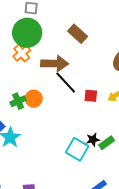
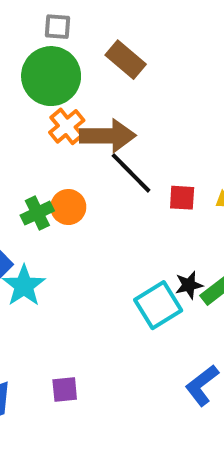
brown rectangle: (78, 34) -> (126, 60), moved
orange cross: (22, 53) -> (67, 126), moved
cyan square: (77, 149) -> (158, 305), turned 30

